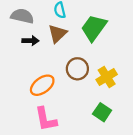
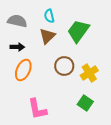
black arrow: (30, 41) -> (17, 47), moved
orange ellipse: (42, 85) -> (23, 70), moved, turned -30

